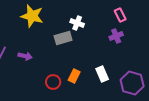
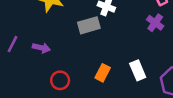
purple cross: (116, 36) -> (155, 23), turned -32
red circle: (53, 82) -> (60, 80), moved

